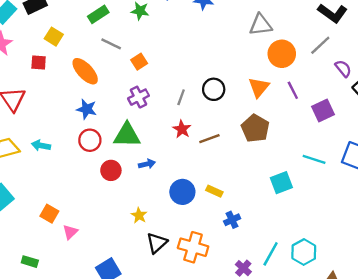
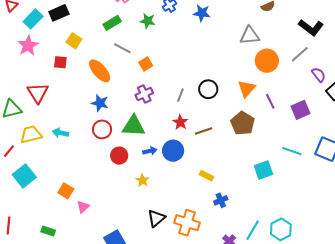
purple line: (293, 90) -> (270, 101), moved
blue circle: (182, 192) -> (173, 151), moved
yellow star: (139, 215) -> (143, 180), moved

